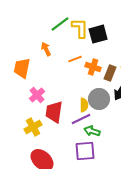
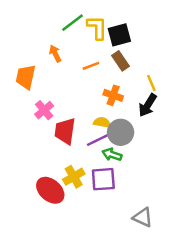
orange cross: (93, 67) -> (113, 95), moved
brown rectangle: (110, 73) -> (121, 61), moved, turned -56
gray circle: (99, 99) -> (121, 132), moved
yellow semicircle: (84, 105) -> (102, 122), turned -80
yellow cross: (33, 127) -> (74, 177), moved

